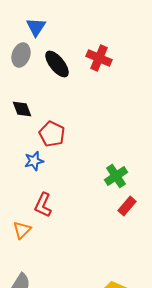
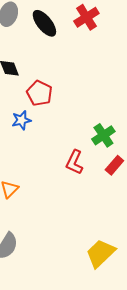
red cross: (99, 58) -> (86, 17), turned 35
red L-shape: (43, 205) -> (74, 162), moved

